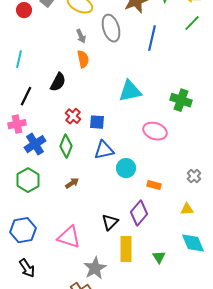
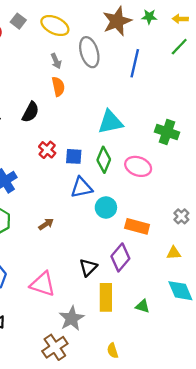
green diamond: (66, 146) -> (104, 160), moved
orange rectangle: (154, 185) -> (137, 226), size x1.5
green triangle: (159, 257) -> (143, 306), turned -40

